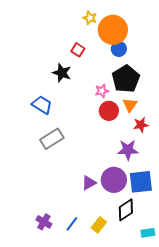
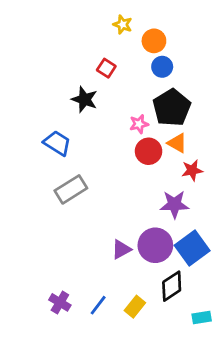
orange circle: (113, 30) -> (154, 41), size x0.6
orange triangle: (130, 105) -> (177, 143), turned -35
blue square: (141, 182) -> (192, 248), turned -30

